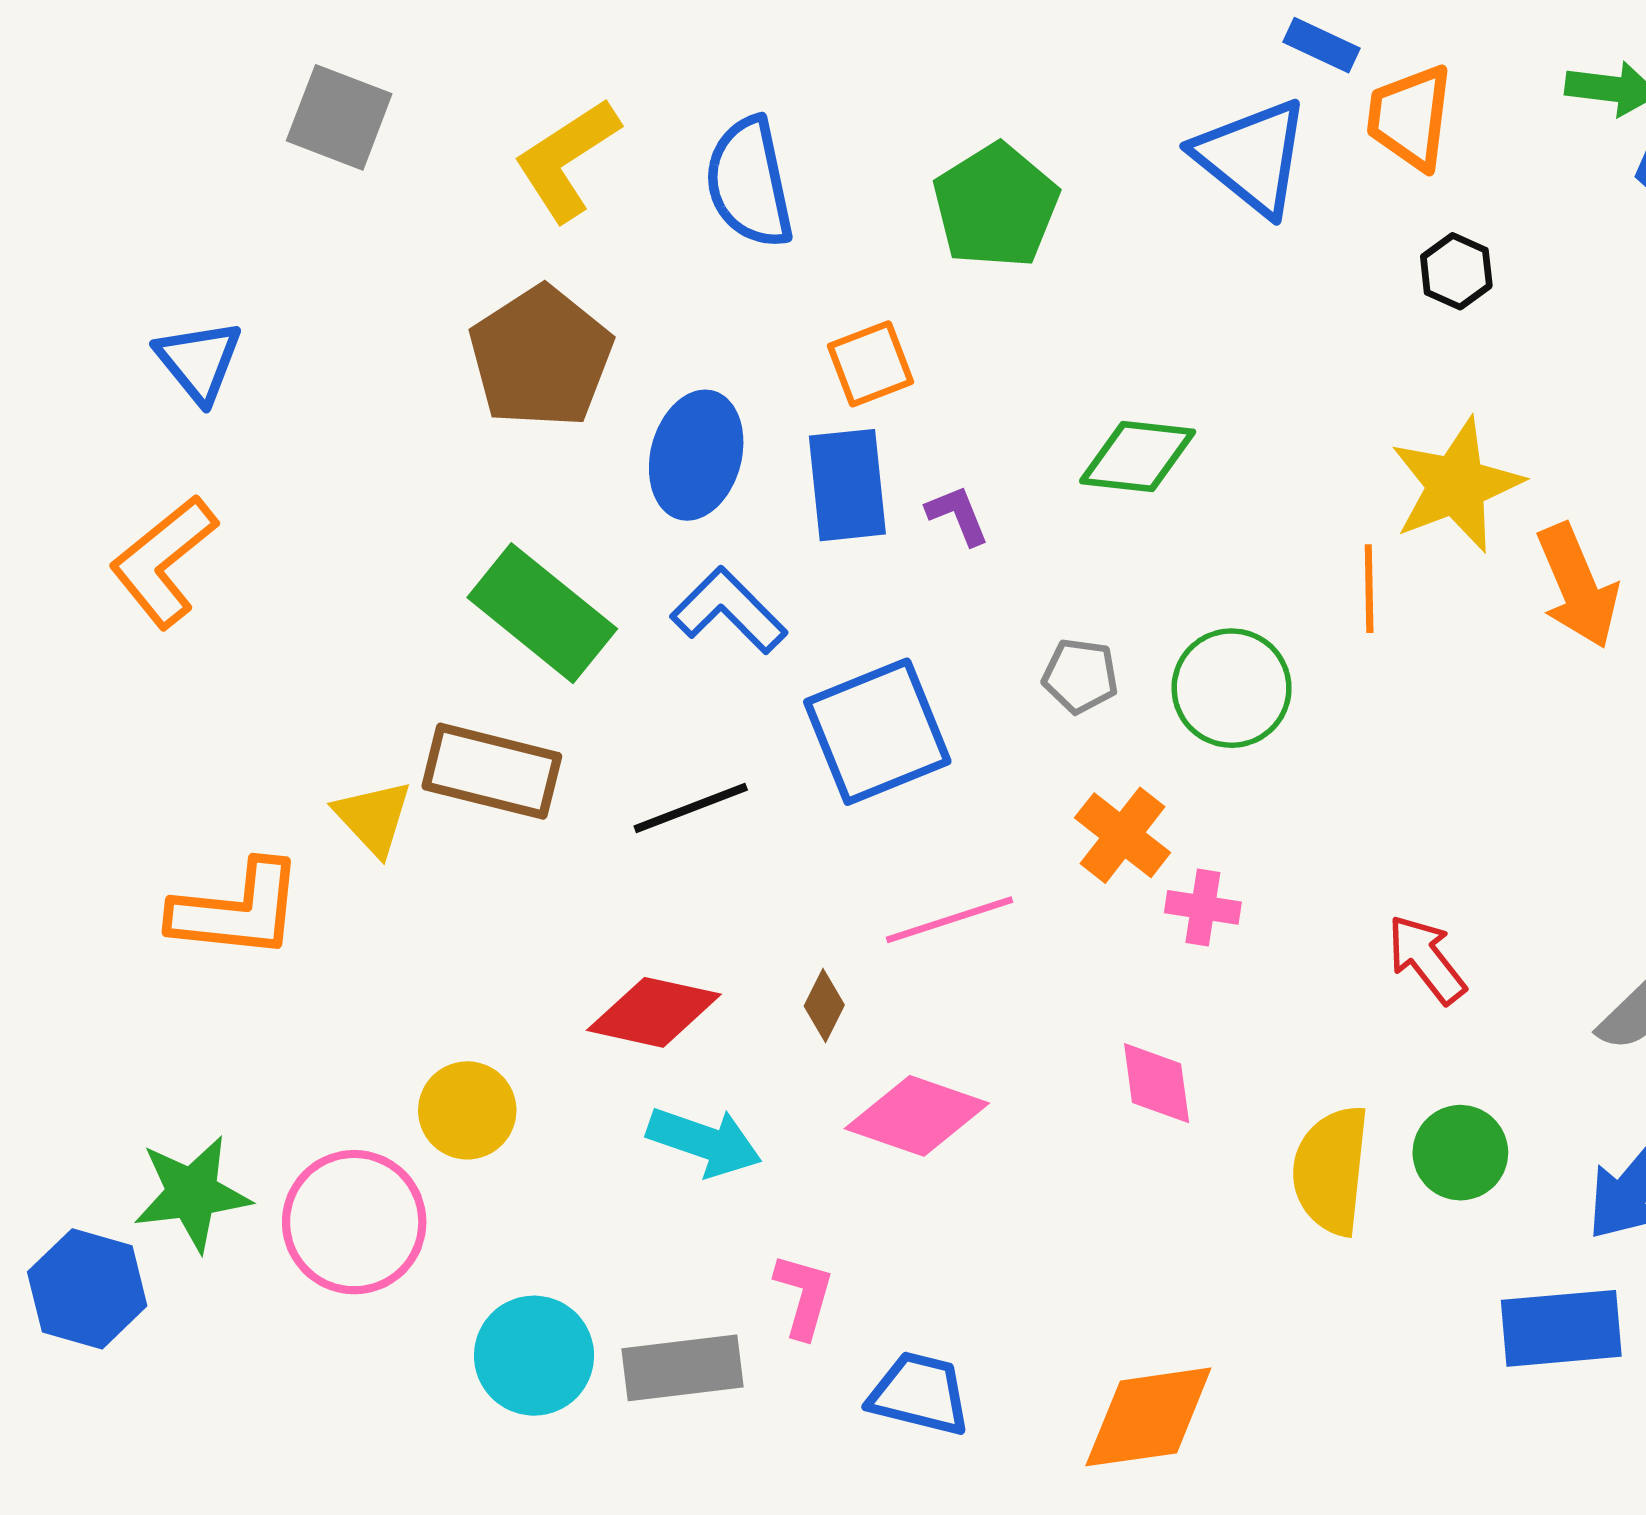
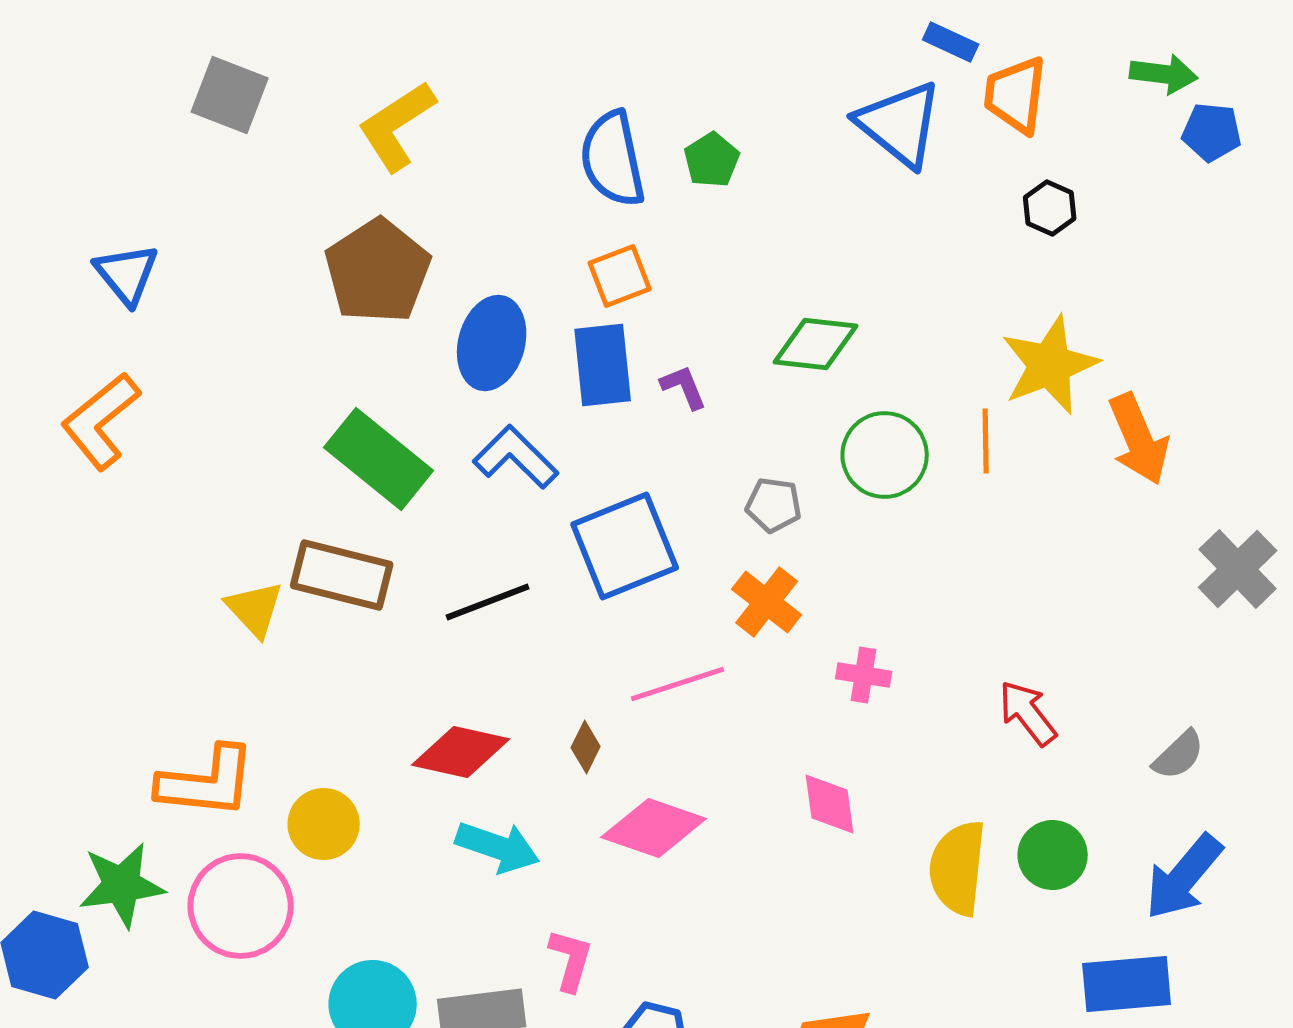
blue semicircle: (749, 183) -> (613, 159), moved
green pentagon: (996, 206) -> (712, 160), size x0.6
green circle: (1232, 688) -> (885, 455), moved
orange cross: (1123, 835) -> (767, 602), moved
orange L-shape: (237, 910) -> (207, 782), moved

